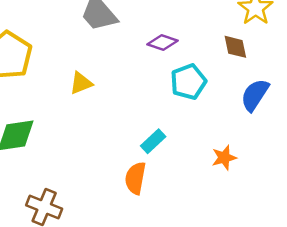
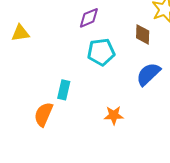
purple diamond: (163, 43) -> (89, 18), turned -55
cyan rectangle: (153, 141) -> (64, 90), turned -48

